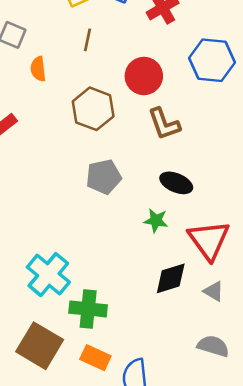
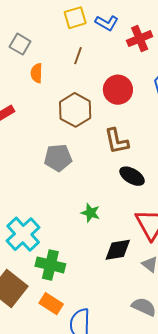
brown L-shape: (164, 124) -> (117, 141), moved
gray pentagon: (104, 177) -> (58, 158), moved
green star: (156, 221) -> (90, 213), moved

